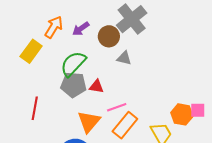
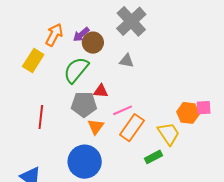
brown circle: (109, 36) -> (93, 43), moved
gray pentagon: (73, 85) -> (84, 104), moved
orange triangle: (89, 122) -> (96, 127), size x0.7

